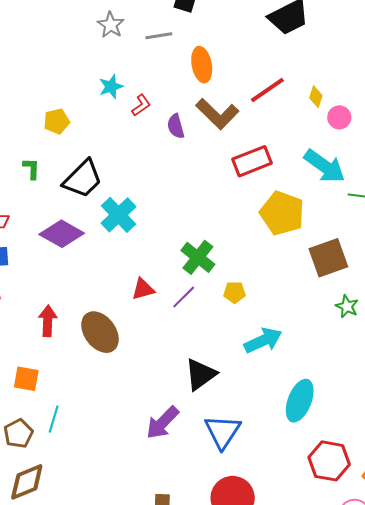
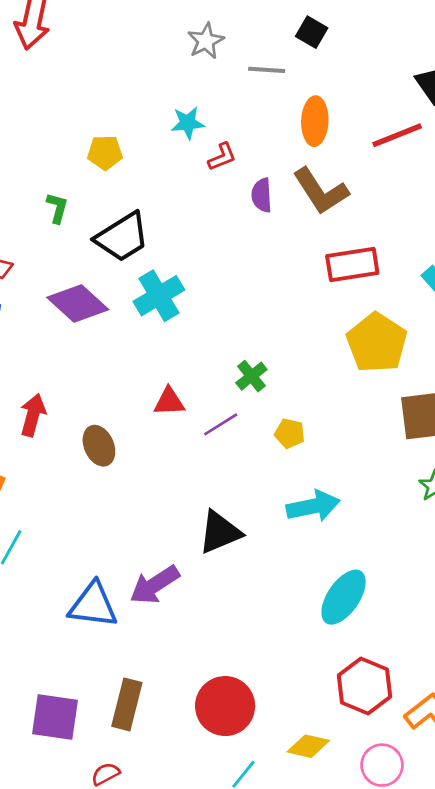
red line: (267, 90) -> (397, 135), moved
green cross: (198, 257) -> (251, 376), size x0.7
brown ellipse: (100, 332) -> (99, 446), size x0.7
blue triangle: (222, 432) -> (93, 605), moved, turned 51

